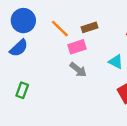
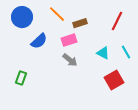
orange line: (60, 29) -> (57, 14), moved
blue semicircle: (19, 48) -> (39, 41), moved

